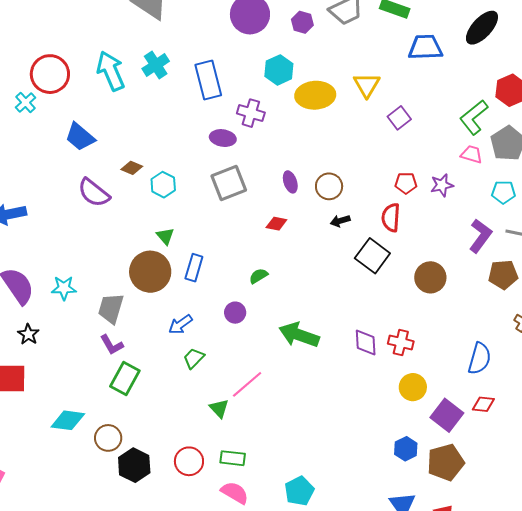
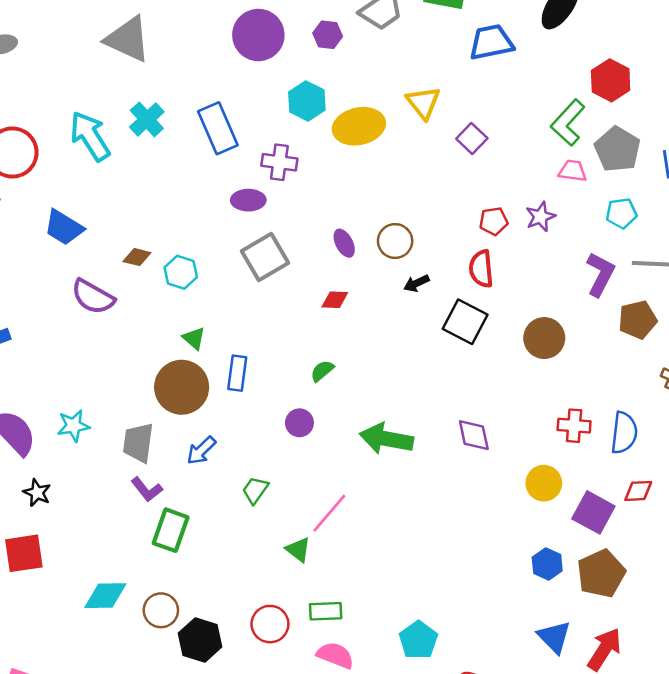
blue arrow: (180, 324) -> (201, 450), moved
red cross: (401, 342) -> (574, 426), moved

